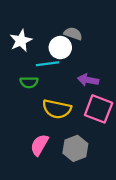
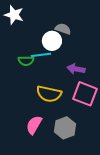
white star: (21, 41) -> (14, 15), moved, turned -30
green semicircle: (29, 82) -> (26, 61), moved

